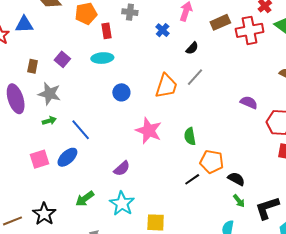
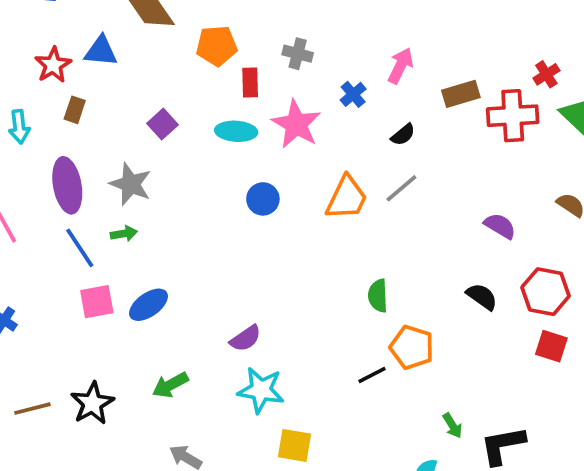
brown rectangle: (33, 66) -> (75, 110), moved
purple semicircle: (249, 102) -> (500, 226), moved
blue line: (81, 130) -> (80, 248), moved
pink star: (149, 131) -> (296, 124), moved
black semicircle: (236, 179) -> (482, 297), moved
cyan star: (122, 203) -> (261, 390), moved, turned -30

